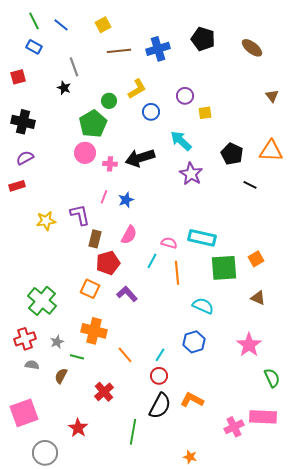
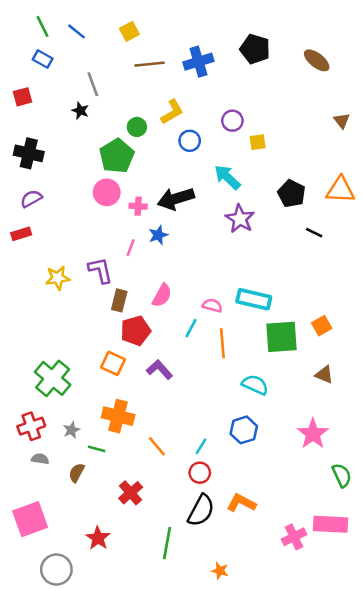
blue star: (126, 200) -> (158, 235), moved
orange star: (190, 457) -> (220, 571), moved

